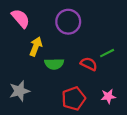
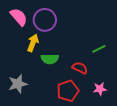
purple circle: (68, 22) -> (45, 20), moved
red semicircle: (89, 64) -> (80, 68), moved

